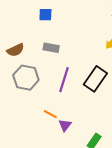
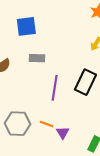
blue square: (45, 15) -> (26, 26), size x1.5
gray hexagon: (26, 78) -> (18, 124), moved

